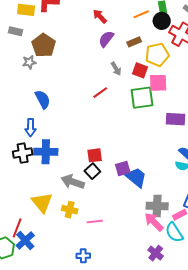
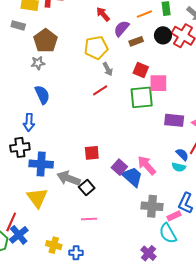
black circle: (162, 21) -> (163, 35), moved
purple semicircle: (106, 39) -> (122, 28), moved
yellow pentagon: (157, 55) -> (96, 48), moved
gray star: (29, 62) -> (38, 63), moved
gray arrow: (116, 69) -> (108, 69), moved
blue cross: (46, 152) -> (41, 164), moved
purple square: (123, 168) -> (119, 167), turned -35
black square: (92, 171) -> (87, 188), moved
yellow cross: (70, 210) -> (54, 245), moved
pink arrow: (154, 222) -> (147, 165), moved

